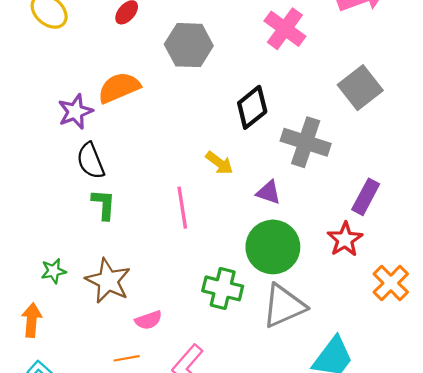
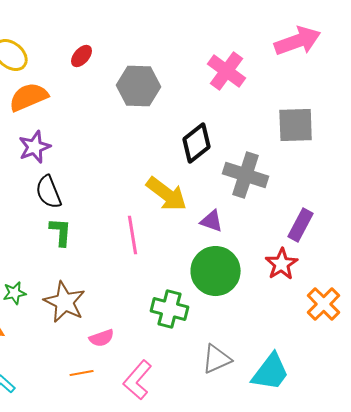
orange semicircle: (119, 88) -> (29, 97), moved
gray square: (360, 88) -> (296, 125), turned 36
yellow arrow: (219, 163) -> (167, 194), size x1.6
gray triangle: (284, 306) -> (217, 359), moved, size x0.7

